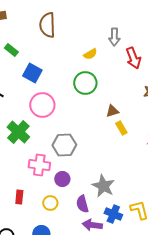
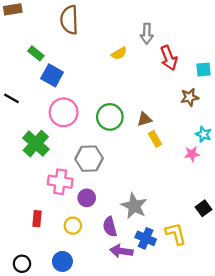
green rectangle: (11, 50) -> (36, 53), moved
green circle: (85, 83) -> (110, 117), moved

